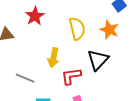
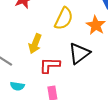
yellow semicircle: (77, 29) -> (64, 19), turned 30

